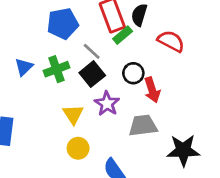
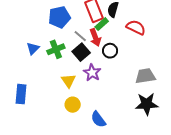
red arrow: (152, 90) -> (95, 37), moved
gray trapezoid: (143, 126) -> (145, 76), moved

